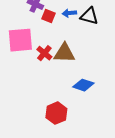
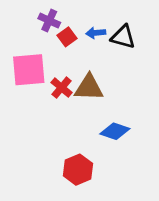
red square: (48, 16) -> (67, 37), turned 32

